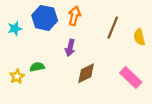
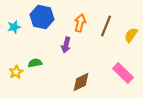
orange arrow: (74, 16) -> (80, 23), moved
yellow semicircle: (139, 37) -> (131, 35), turned 49
brown diamond: (86, 73) -> (81, 82), moved

